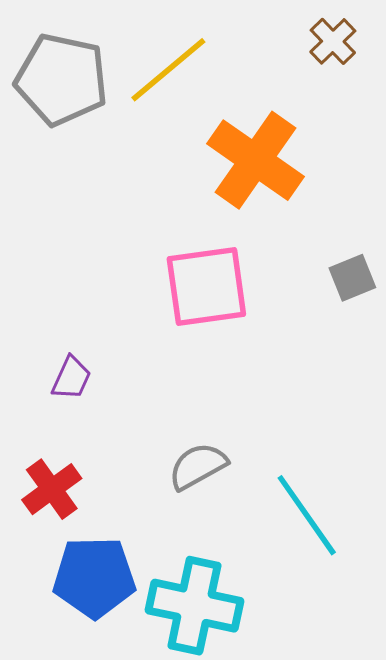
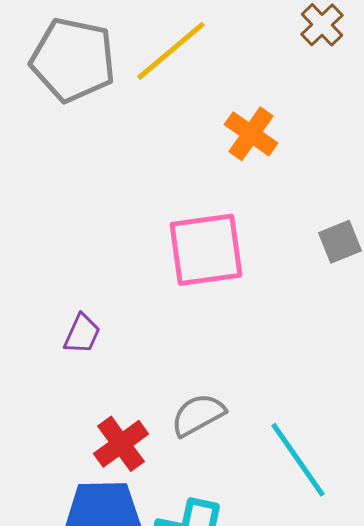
orange cross: (255, 160) -> (251, 134), size x0.6
red cross: (52, 489) -> (121, 444), moved

